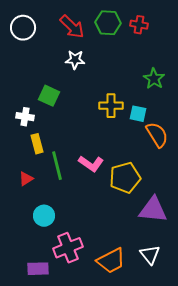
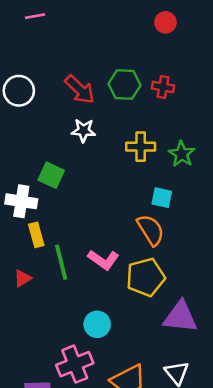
yellow cross: (111, 106) -> (141, 147), moved
white cross: (25, 117) -> (21, 201), size x1.4
orange semicircle: (157, 135) -> (151, 230), moved
cyan circle: (44, 216) -> (97, 324), moved

